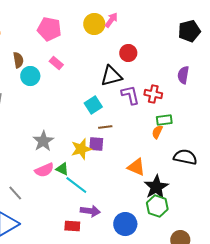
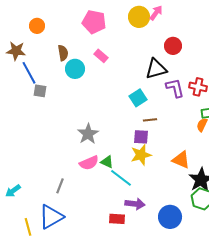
yellow star: (81, 149) -> (141, 155), moved
gray line: (15, 193) -> (60, 186), turned 63

